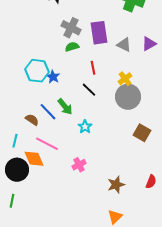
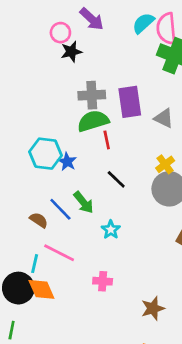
gray cross: (71, 28) -> (92, 95), turned -30
green semicircle: (72, 47) -> (93, 121), size x1.6
red line: (93, 68) -> (107, 140), moved
cyan line: (15, 141) -> (35, 264), moved
orange diamond: (34, 159) -> (41, 289), moved
pink cross: (79, 165) -> (103, 281), turned 32

